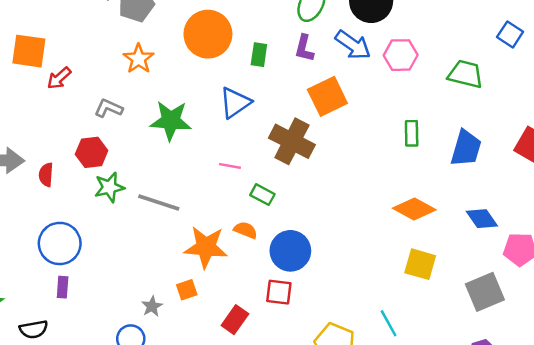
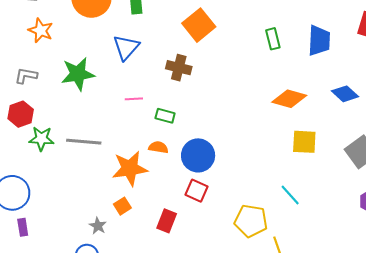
brown cross: (292, 141) -> (179, 68), size x0.7
green star: (109, 187) -> (41, 139), turned 30
red square: (279, 292) -> (197, 191), turned 30

